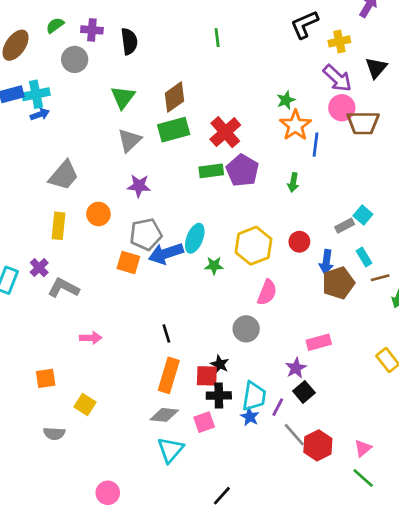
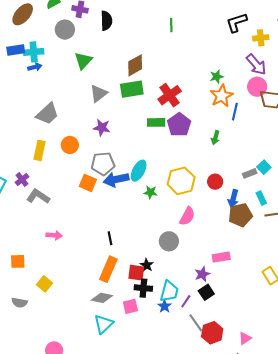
green triangle: (123, 97) -> (83, 61), moved

